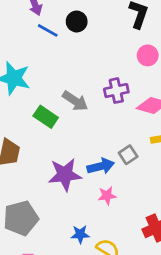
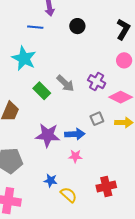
blue line: (48, 30) -> (35, 27), moved, turned -35
purple cross: (116, 91) -> (97, 82), turned 30
gray square: (128, 155) -> (97, 119), moved

